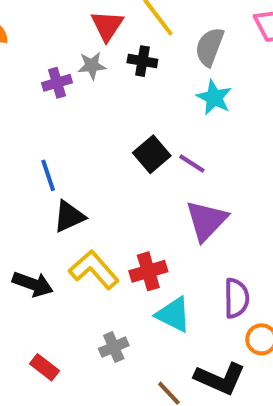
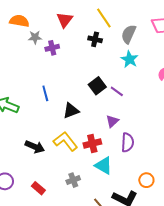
red triangle: (107, 26) -> (65, 20), moved
gray star: (92, 66) -> (35, 37), moved
black triangle: (69, 216) -> (71, 111), moved
purple triangle: (206, 221) -> (112, 121), moved, size x0.6
purple semicircle: (236, 298) -> (128, 142), moved

